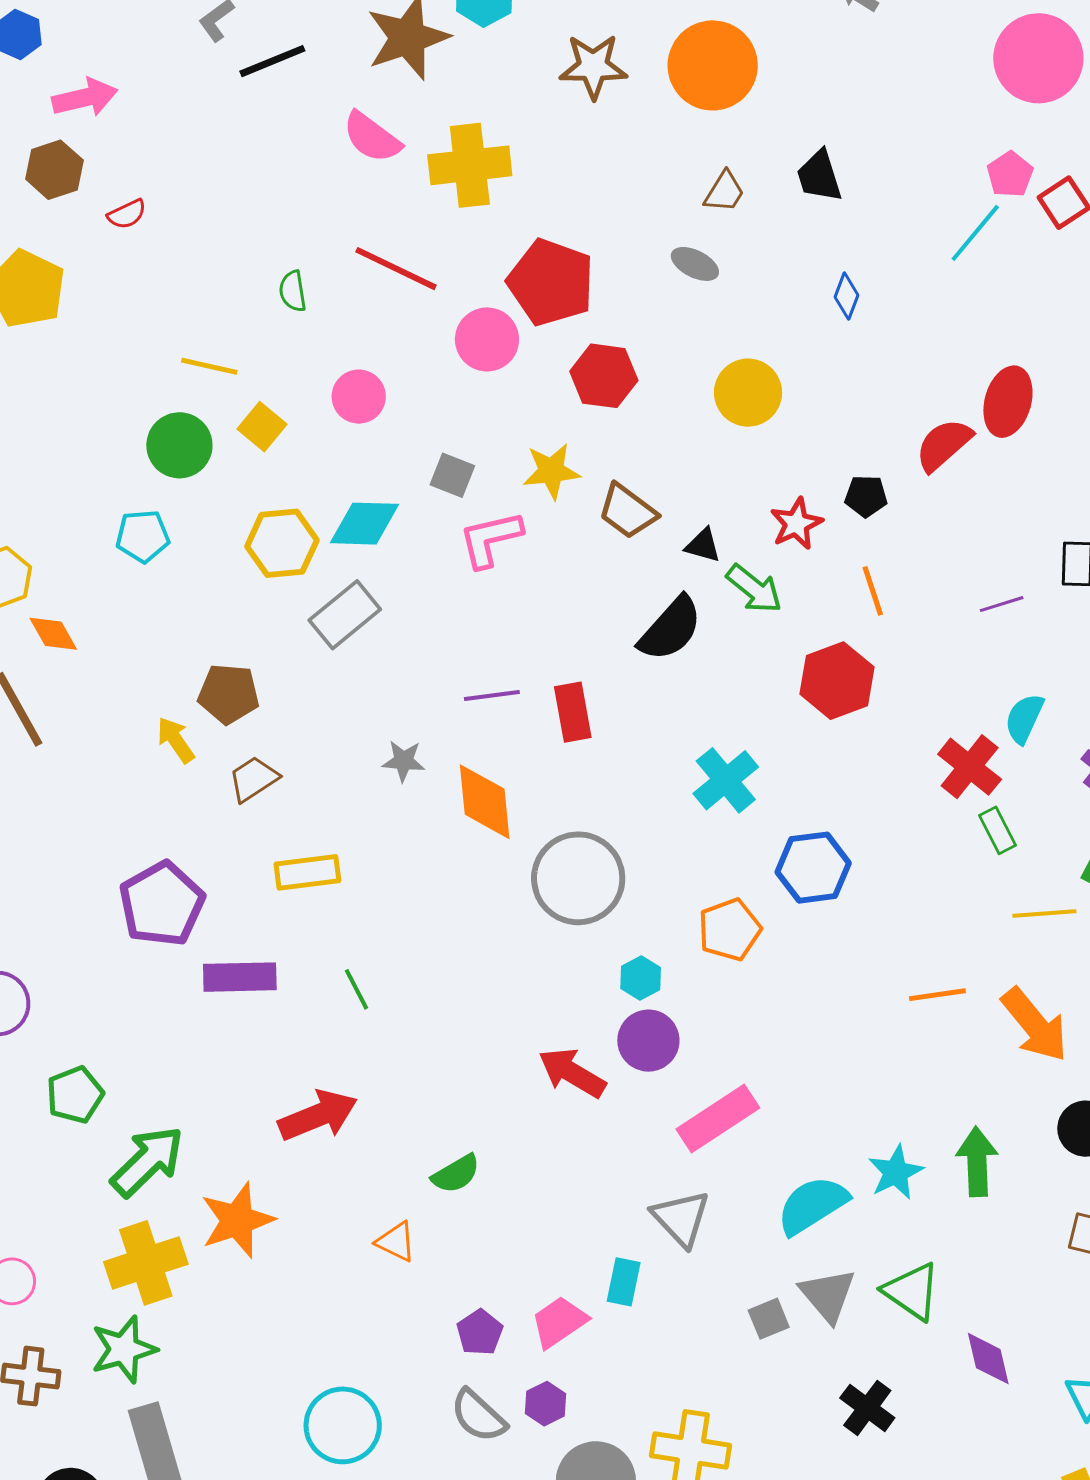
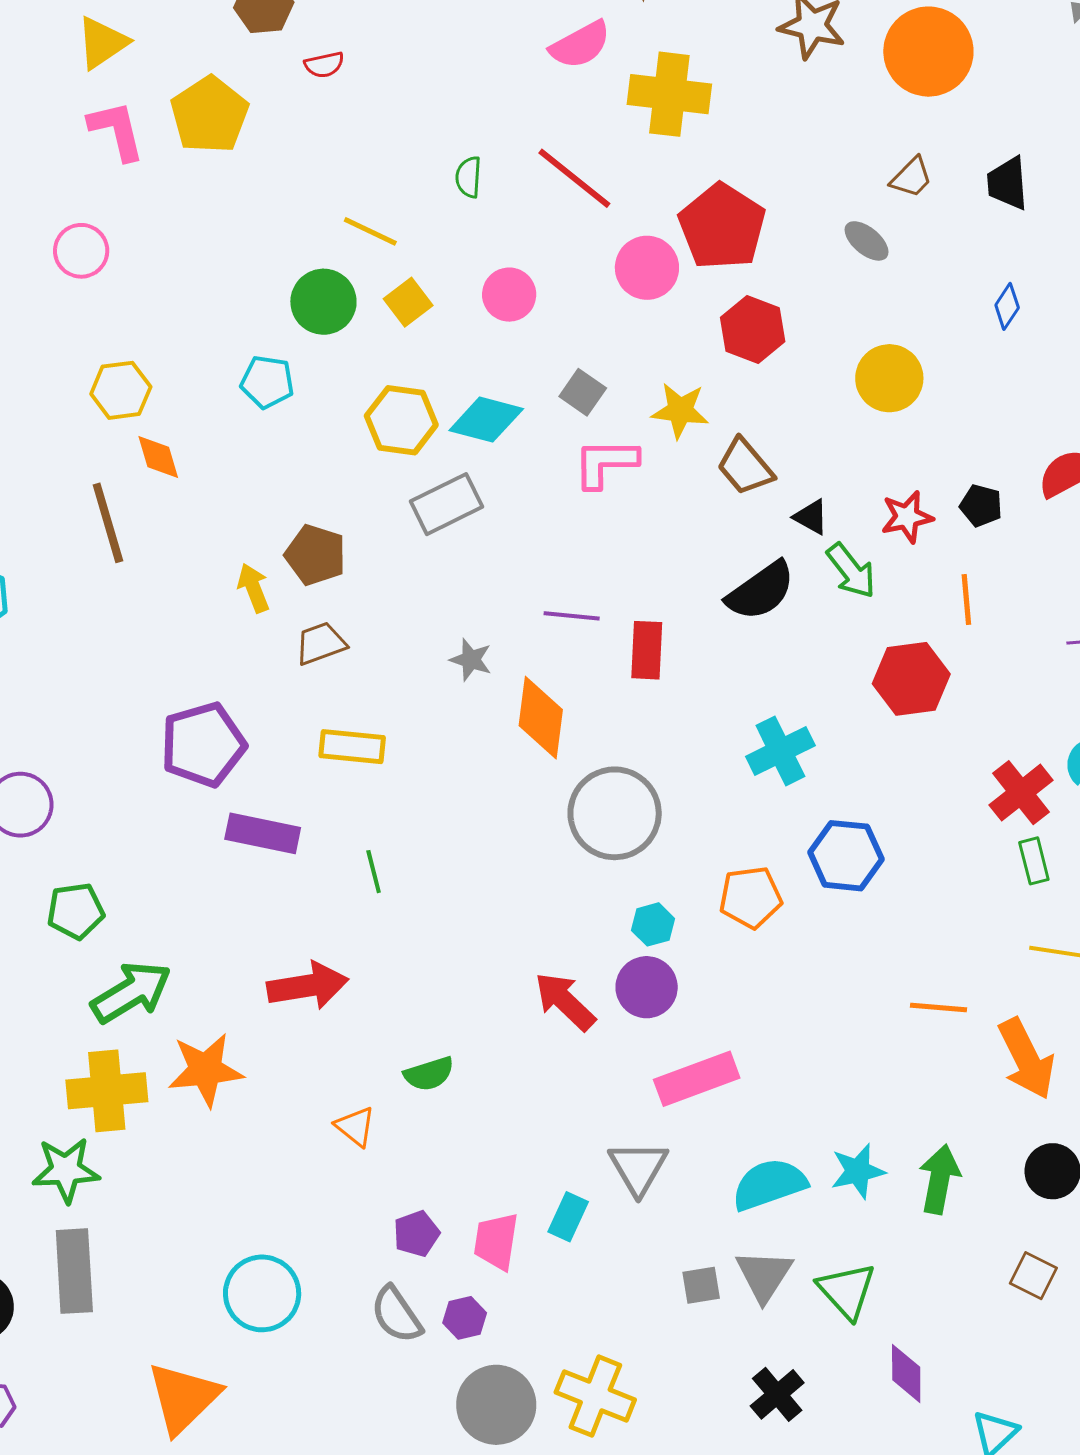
pink semicircle: (372, 137) -> (580, 45), turned -78
pink trapezoid: (559, 1322) -> (496, 1241), turned -60

